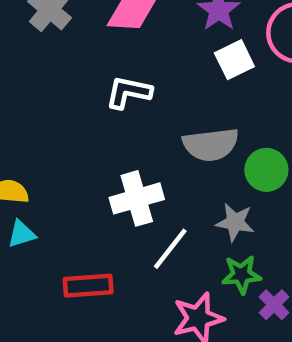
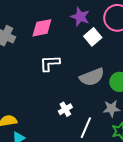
white cross: (137, 198) -> (65, 109), size x0.6

